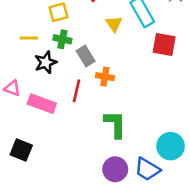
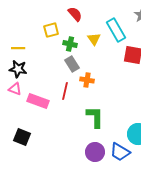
yellow line: (29, 38) -> (18, 48), moved
green cross: (62, 39) -> (70, 44), moved
black star: (46, 62) -> (18, 69), moved, turned 30

